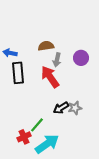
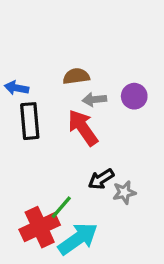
gray arrow: (57, 60) -> (94, 99), turned 72
gray star: (75, 108) -> (124, 192), moved
red cross: (24, 137) -> (40, 227), size x1.6

